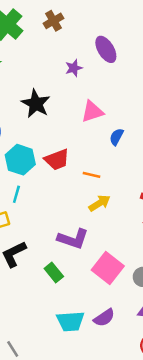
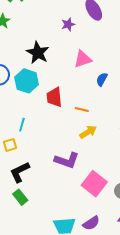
cyan hexagon: (20, 160) -> (27, 81), moved
red trapezoid: (57, 160) -> (54, 97), turned 105
green rectangle: (54, 272) -> (20, 197), moved

